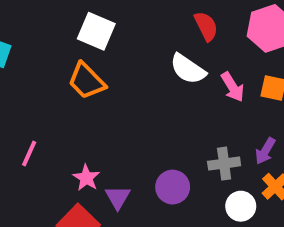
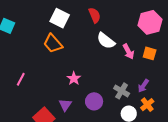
red semicircle: (206, 26) -> (95, 15), moved
gray cross: (224, 164) -> (122, 91), turned 35
pink star: (86, 178) -> (74, 78), moved

